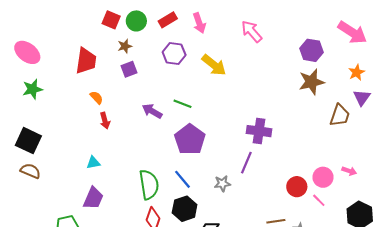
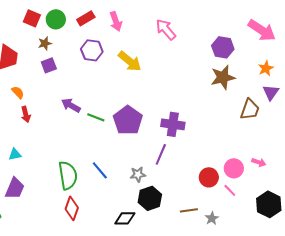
green line: (182, 104) -> (96, 117), moved
purple pentagon: (190, 139) -> (128, 120), moved
black hexagon: (185, 209) -> (150, 198), moved

